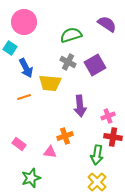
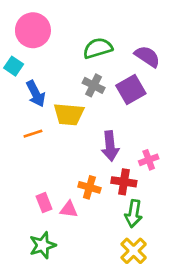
purple semicircle: (107, 24) -> (147, 56), moved
orange cross: (65, 136) -> (89, 187), turned 35
red cross: (113, 137) -> (124, 182), moved
pink rectangle: (19, 144) -> (44, 203), moved, turned 32

